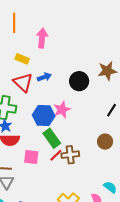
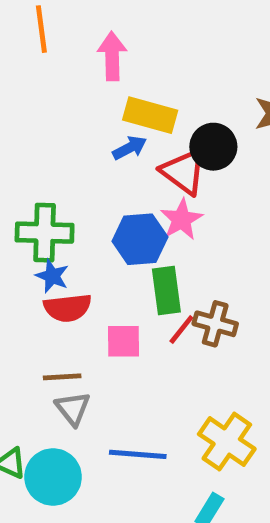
yellow rectangle: (22, 59) -> (150, 115), moved, size x1.5
red triangle: (23, 82) -> (184, 172), moved
green rectangle: (52, 138) -> (166, 291), turned 36
brown cross: (70, 155) -> (215, 324), turned 30

